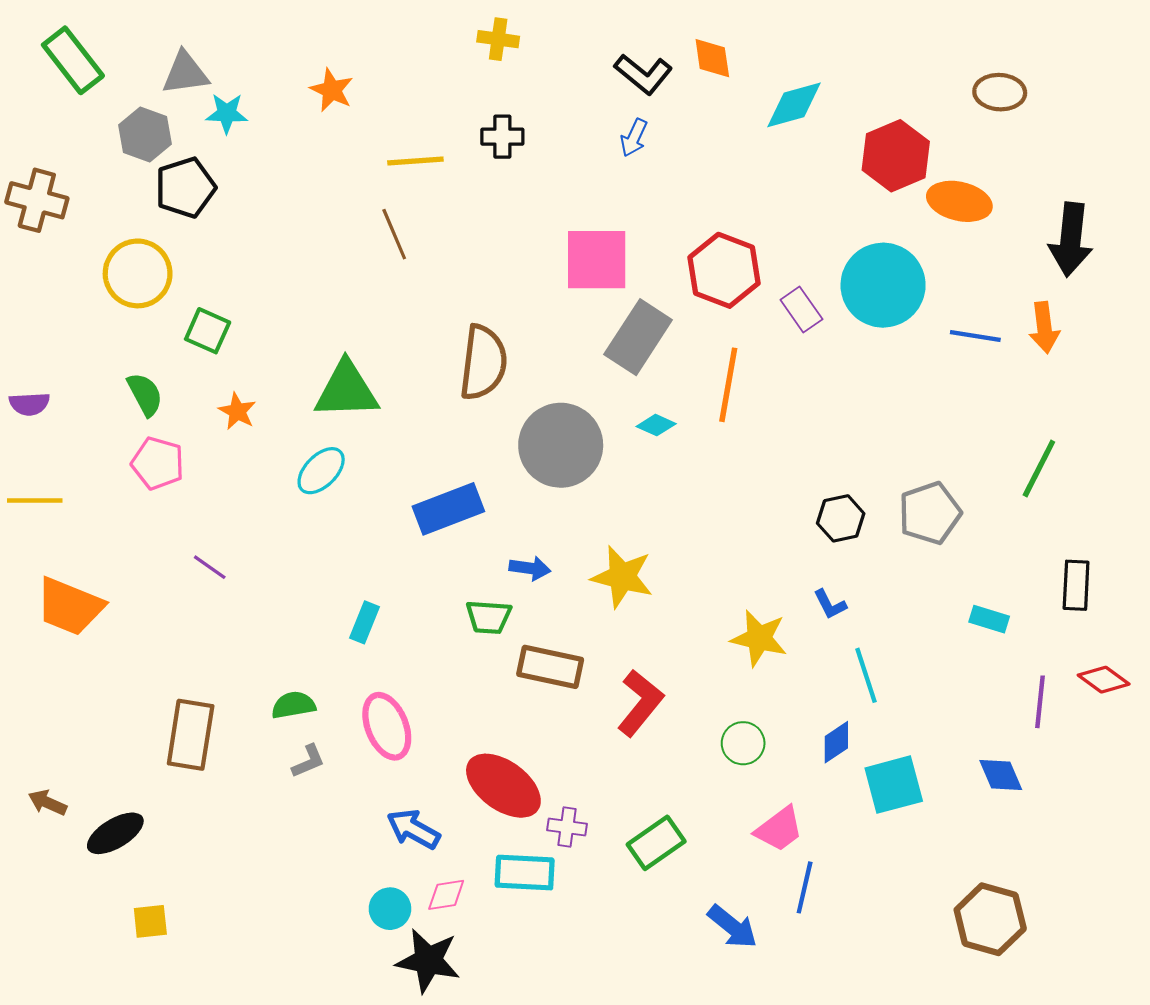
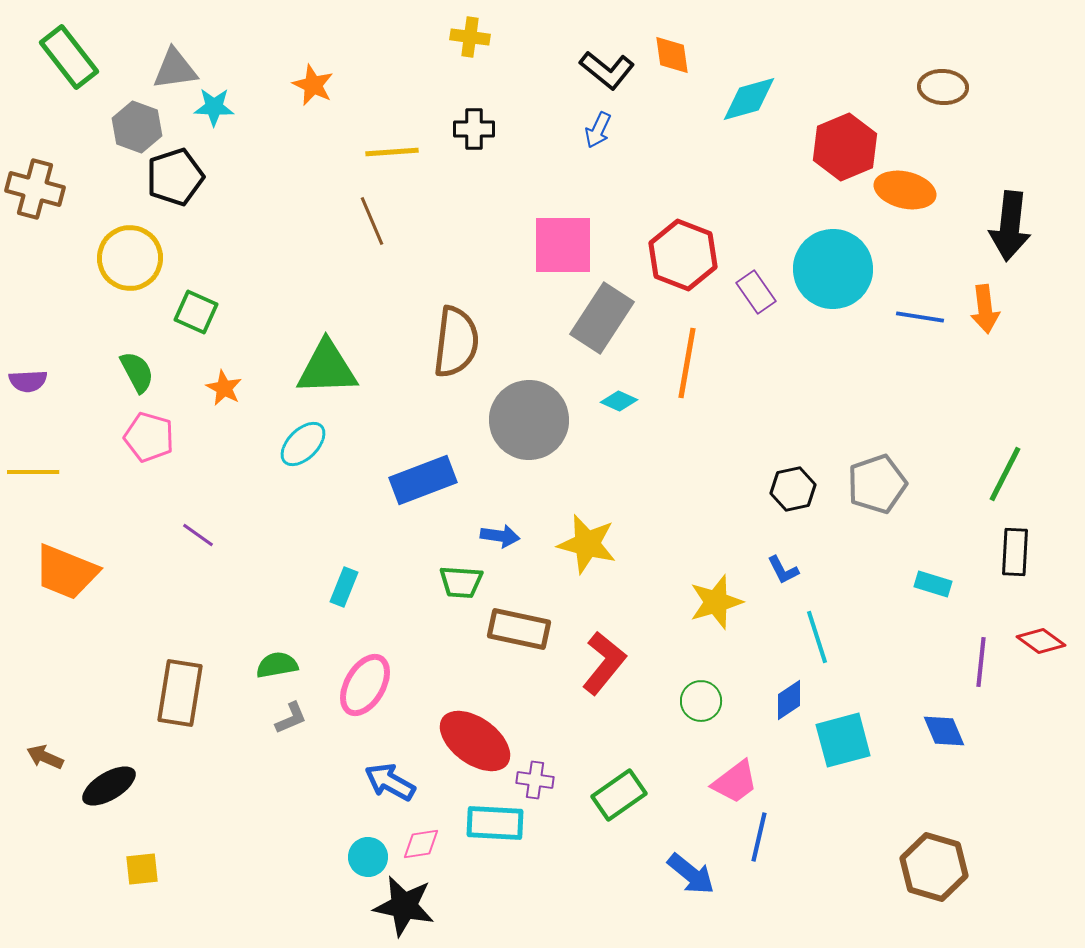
green line: (1039, 469) -> (1005, 474), moved
yellow star: (759, 638) -> (716, 602), turned -30
pink ellipse: (387, 726) -> (365, 685), turned 52

